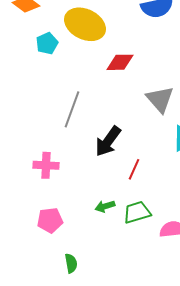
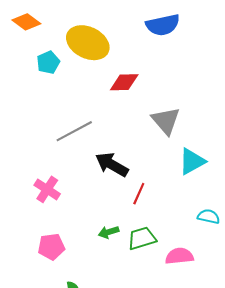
gray line: (72, 109) -> (74, 131), turned 42
black arrow: (108, 141) -> (112, 164), turned 84
pink cross: (46, 165) -> (47, 189), turned 30

